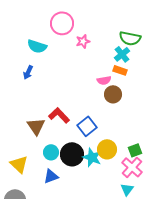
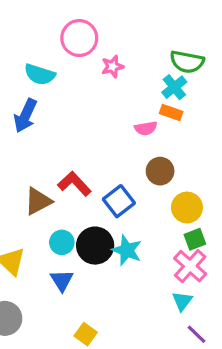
blue arrow: (28, 72) -> (25, 116), size x1.5
brown circle: (113, 94) -> (160, 171), moved
brown triangle: (36, 126) -> (38, 201), turned 36
yellow circle: (107, 149) -> (187, 208), moved
blue triangle: (51, 176) -> (62, 280), turned -42

